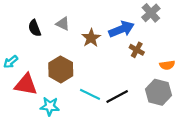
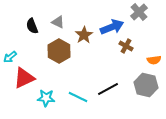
brown hexagon: (61, 69) -> (59, 51), moved
red triangle: (26, 85) -> (24, 78), turned -35
cyan line: (90, 94) -> (78, 97), moved

